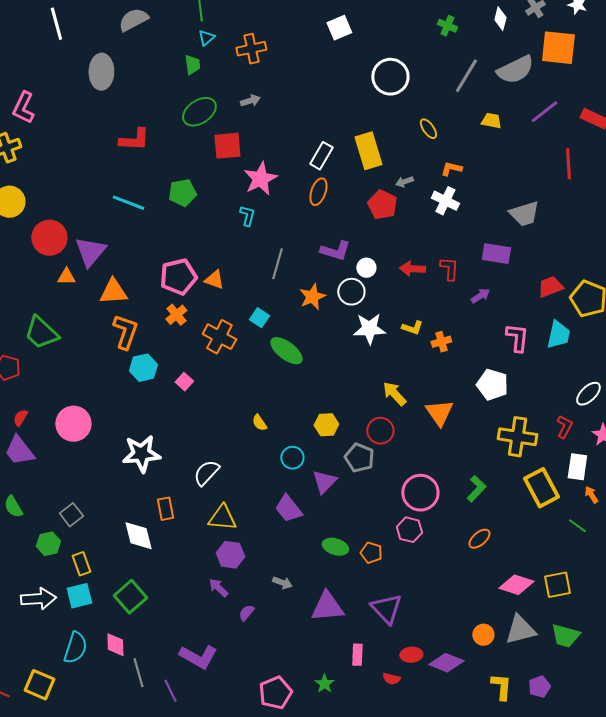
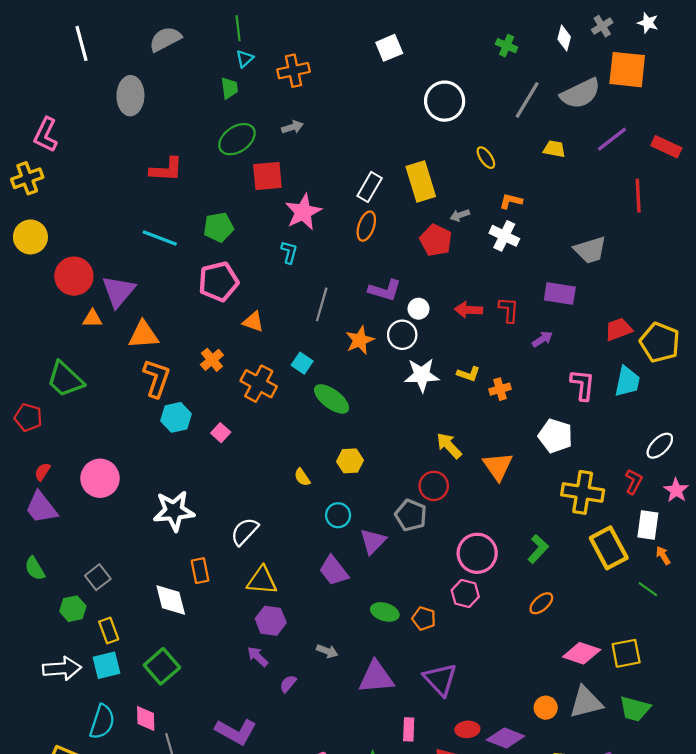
pink pentagon: (178, 277) -> (218, 282), moved
yellow hexagon: (326, 425) -> (350, 461), moved

